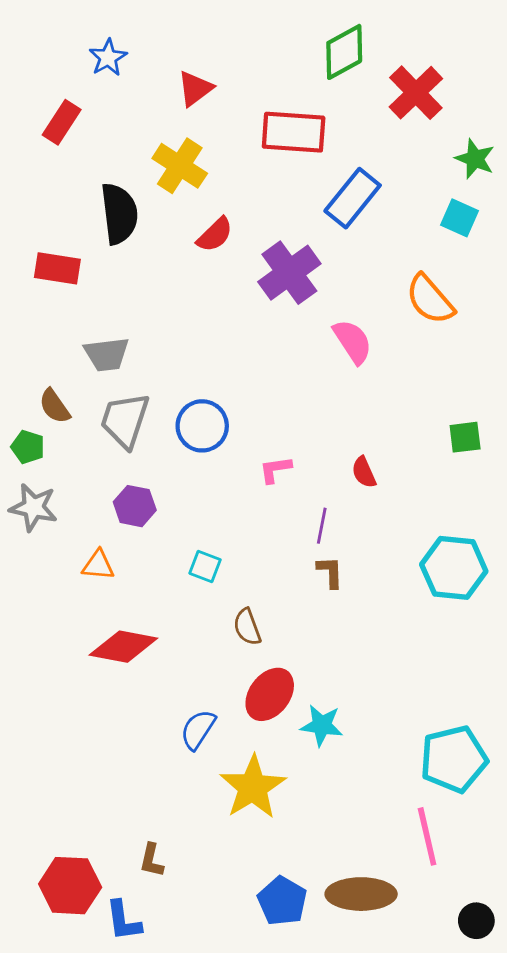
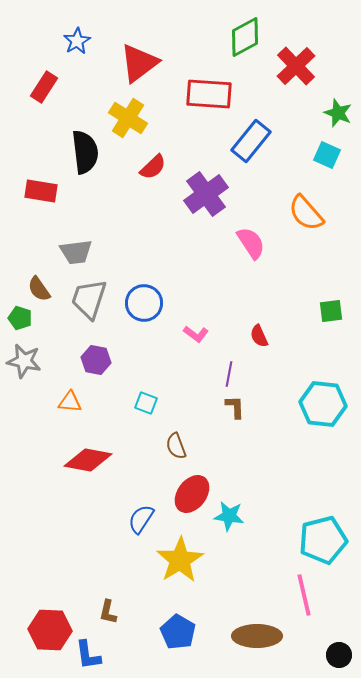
red triangle: (195, 88) -> (139, 63), size x1.5
pink L-shape: (275, 469) -> (196, 334), turned -135
blue pentagon: (282, 901) -> (178, 632), moved

